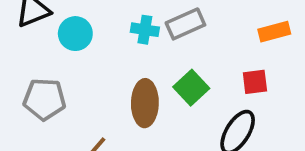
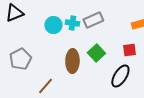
cyan circle: (75, 34) -> (53, 25), moved
gray pentagon: (44, 99) -> (20, 59), turned -30

